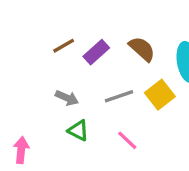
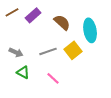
brown line: (64, 46) -> (12, 12), moved
purple rectangle: (96, 52) -> (33, 15), moved

